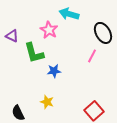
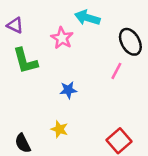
purple triangle: (12, 36) -> (15, 25), moved
green L-shape: (34, 53) -> (25, 61), moved

